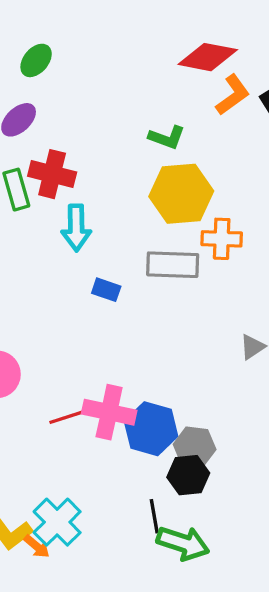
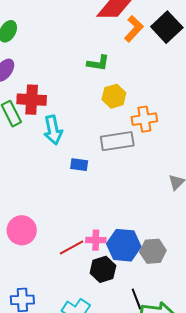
yellow hexagon: (181, 194) -> (114, 96), size x0.6
pink cross: (109, 412) -> (96, 240), size x0.6
black hexagon: (188, 475) -> (103, 269), moved

